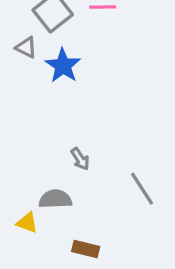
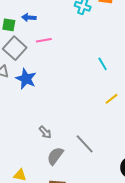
gray semicircle: (55, 199) -> (55, 156), moved, turned -42

